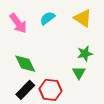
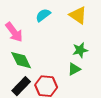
pink arrow: (18, 23) -> (14, 32), moved
green triangle: (79, 73) -> (74, 69), turned 32

